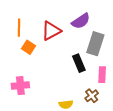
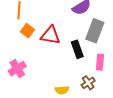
red triangle: (51, 31) -> (50, 35), moved, turned 35
pink cross: (20, 86) -> (17, 69), turned -30

